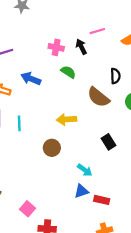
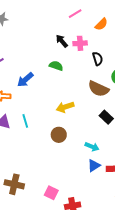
pink line: (97, 31) -> (75, 14), moved
pink cross: (56, 47) -> (80, 43), moved
blue arrow: (31, 79) -> (25, 80), turned -48
brown semicircle: (98, 97) -> (99, 89), moved

